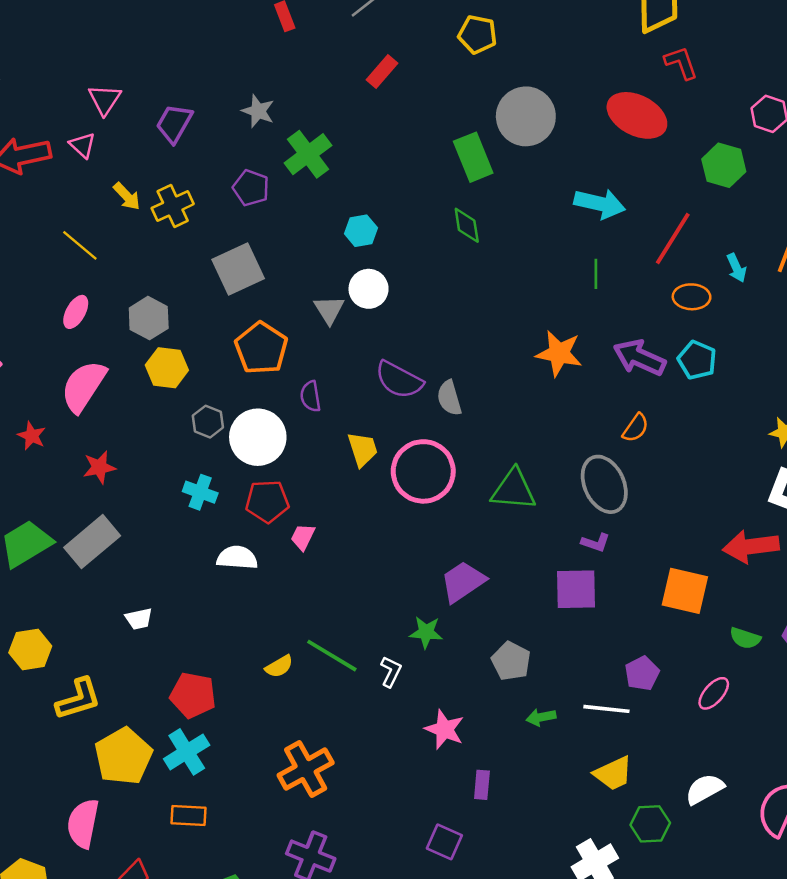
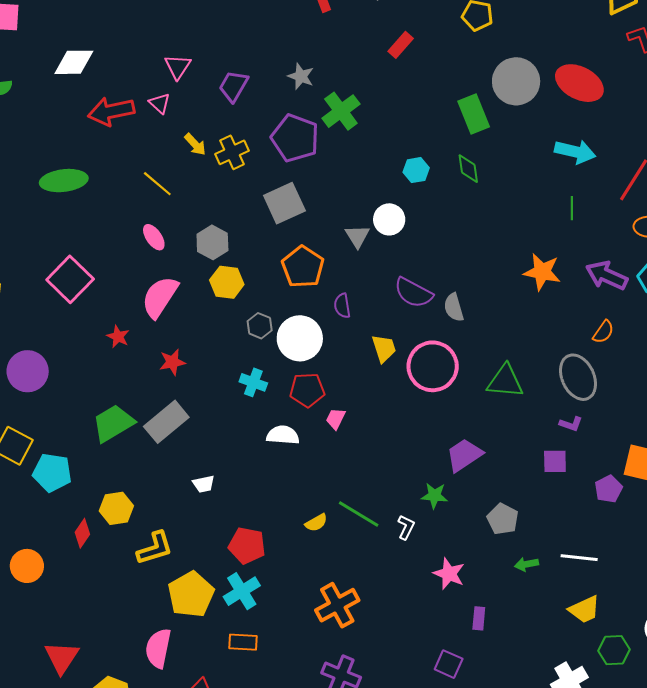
red ellipse: (637, 115) -> (579, 83), moved
purple pentagon: (251, 188) -> (295, 138), size x1.6
cyan hexagon: (361, 231) -> (416, 170), moved
pink ellipse: (76, 312) -> (154, 237), turned -64
purple square: (576, 589) -> (555, 461), size x0.7
purple pentagon: (642, 673) -> (608, 489), moved

